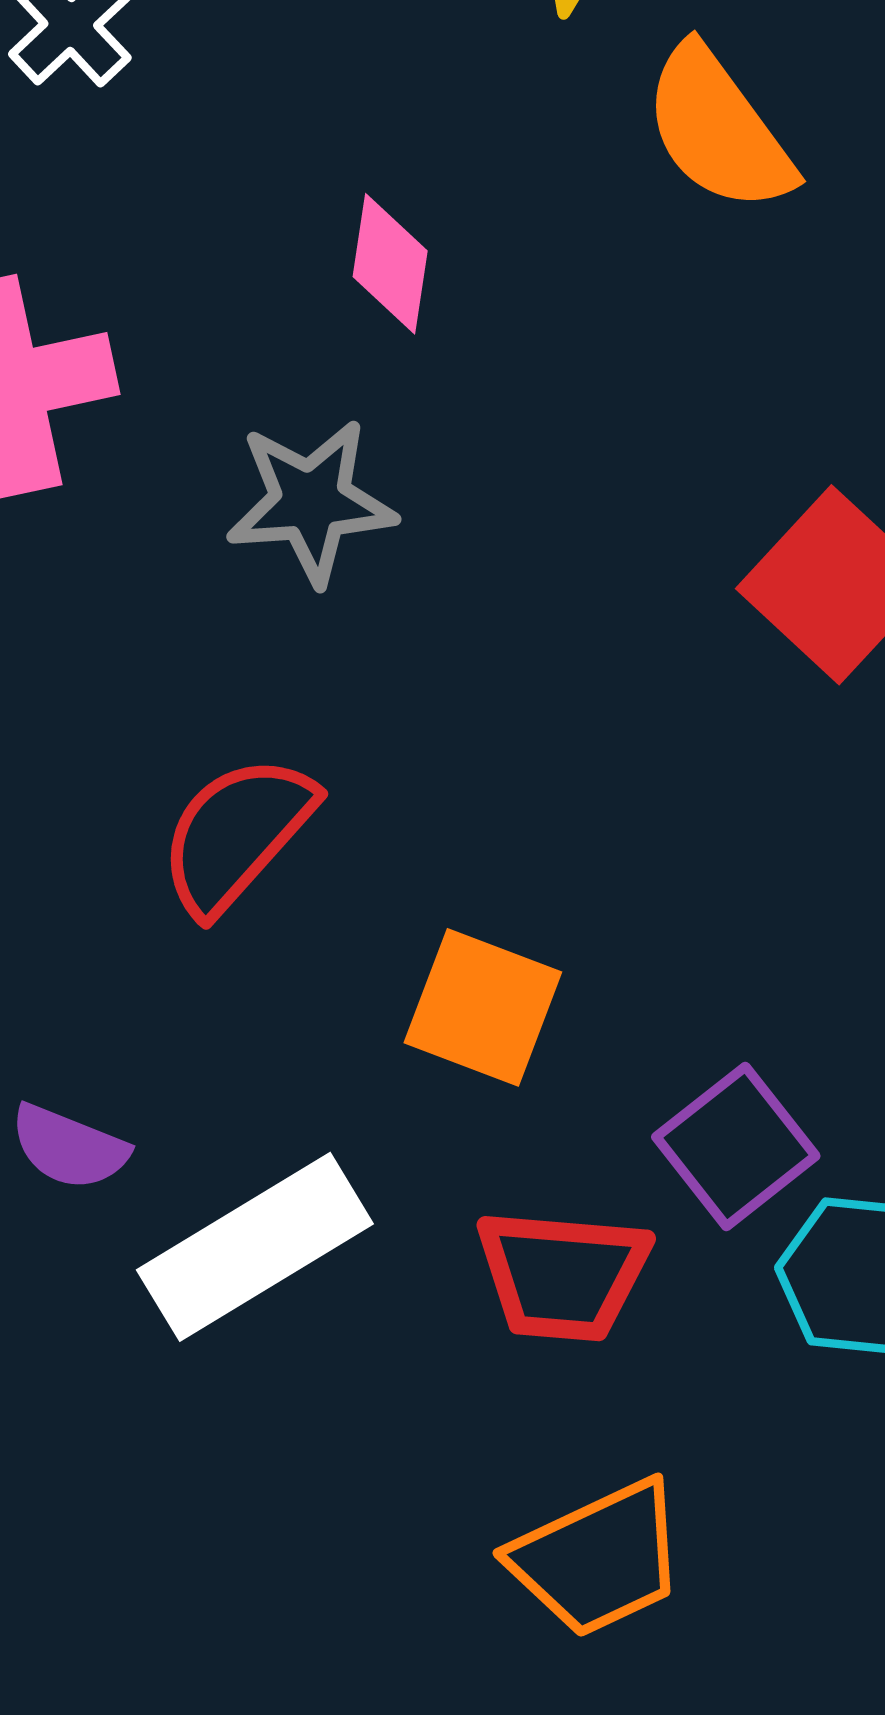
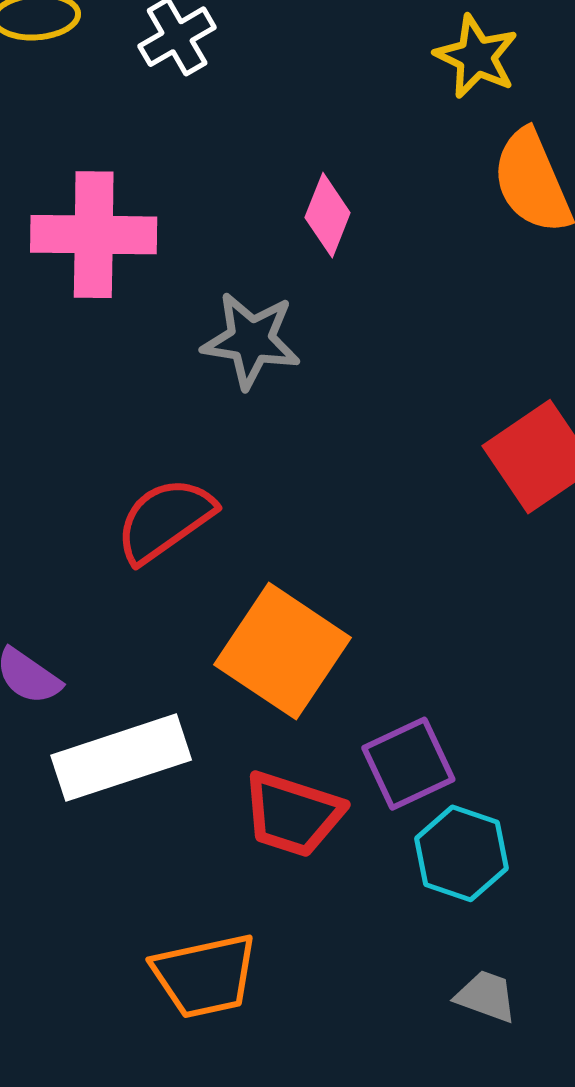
orange square: (483, 1007) -> (283, 651), size x1.4
orange trapezoid: (598, 1558) -> (205, 976), moved

